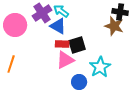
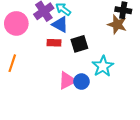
red rectangle: (62, 44) -> (54, 43), moved
pink triangle: (65, 60) -> (67, 81), moved

